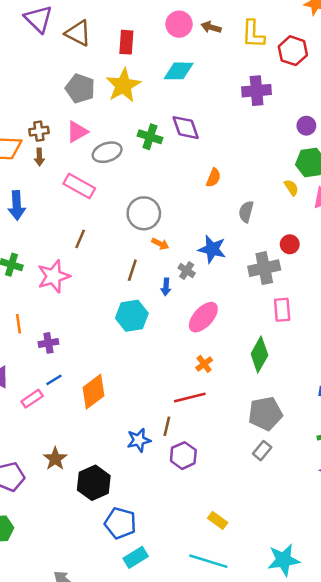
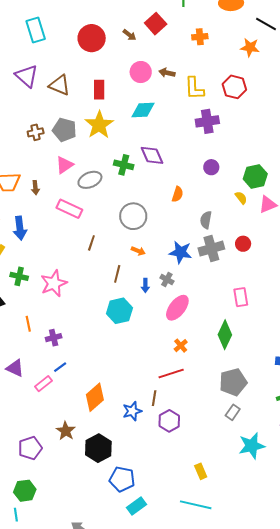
yellow L-shape: (253, 34) -> (194, 88), moved
purple circle: (306, 126) -> (211, 167), moved
brown cross: (39, 131) -> (36, 132), moved
gray circle: (144, 213) -> (133, 216), moved
brown line: (80, 239) -> (91, 243), moved
gray cross: (264, 268) -> (211, 249), moved
gray cross: (187, 271) -> (167, 280), moved
orange diamond: (94, 392) -> (95, 397), moved
yellow rectangle: (218, 520) -> (201, 471), turned 35
cyan star: (284, 560) -> (252, 446), moved

